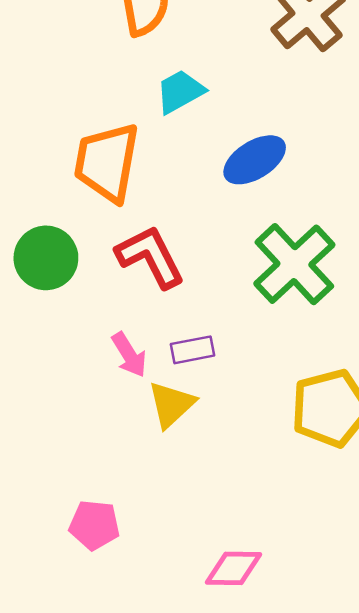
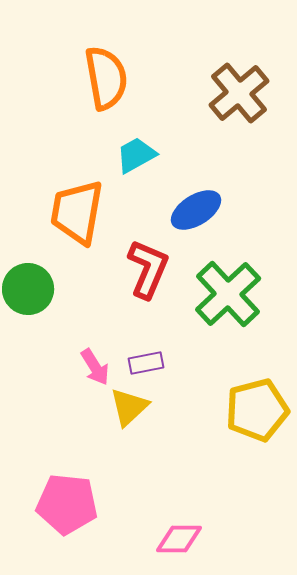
red L-shape: (150, 257) -> (148, 269), moved, turned 50
pink pentagon: (94, 525) -> (67, 504), size x1.5

